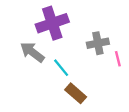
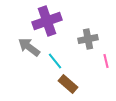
pink line: (118, 59) -> (106, 61), moved

